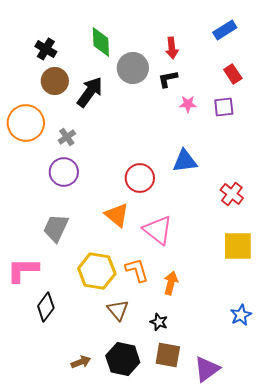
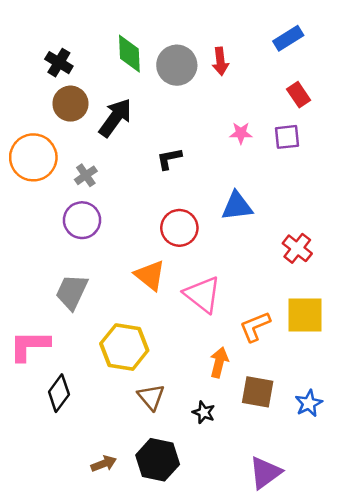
gray circle: (133, 68) -> (177, 65), moved
black L-shape: (168, 79) -> (169, 159), moved
orange L-shape: (137, 270) -> (255, 327), moved, turned -96
brown square: (168, 355) -> (258, 392), moved

